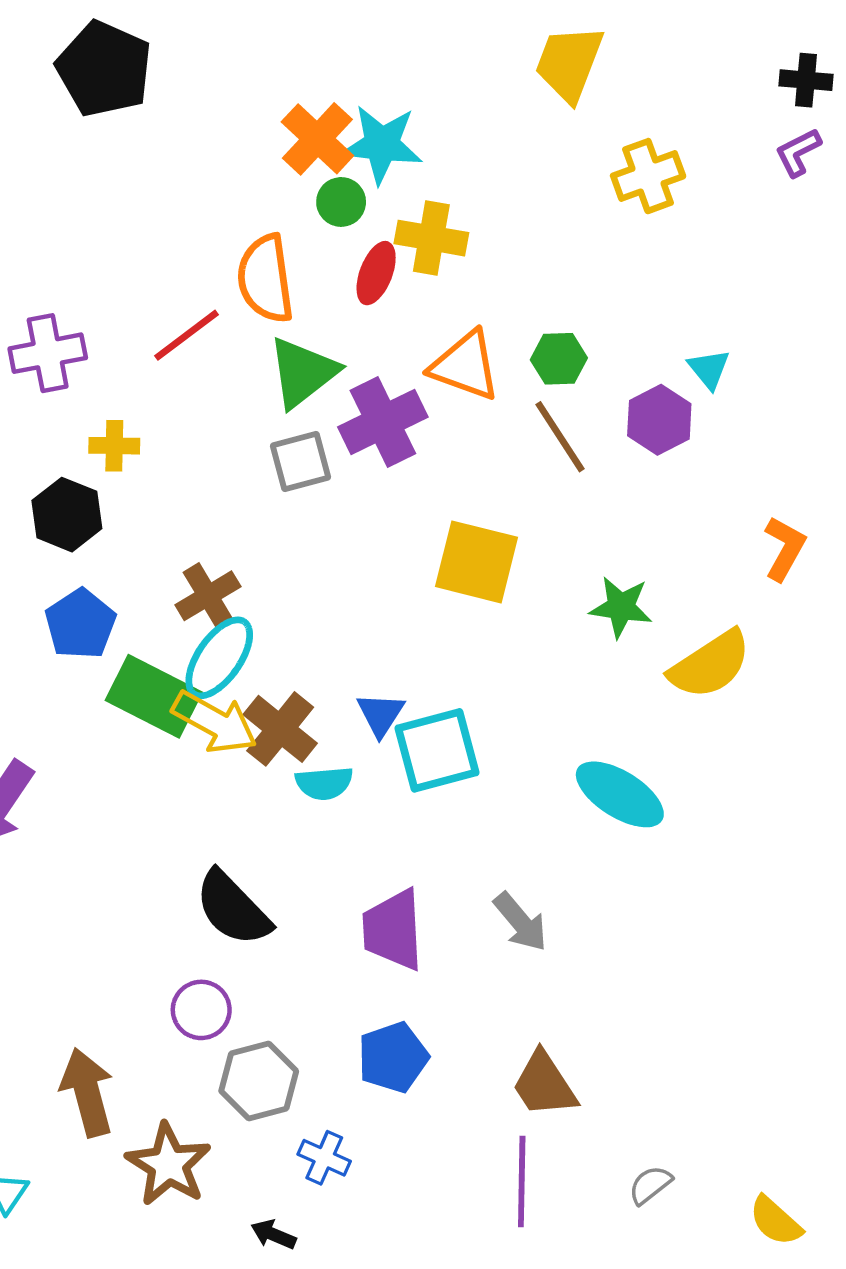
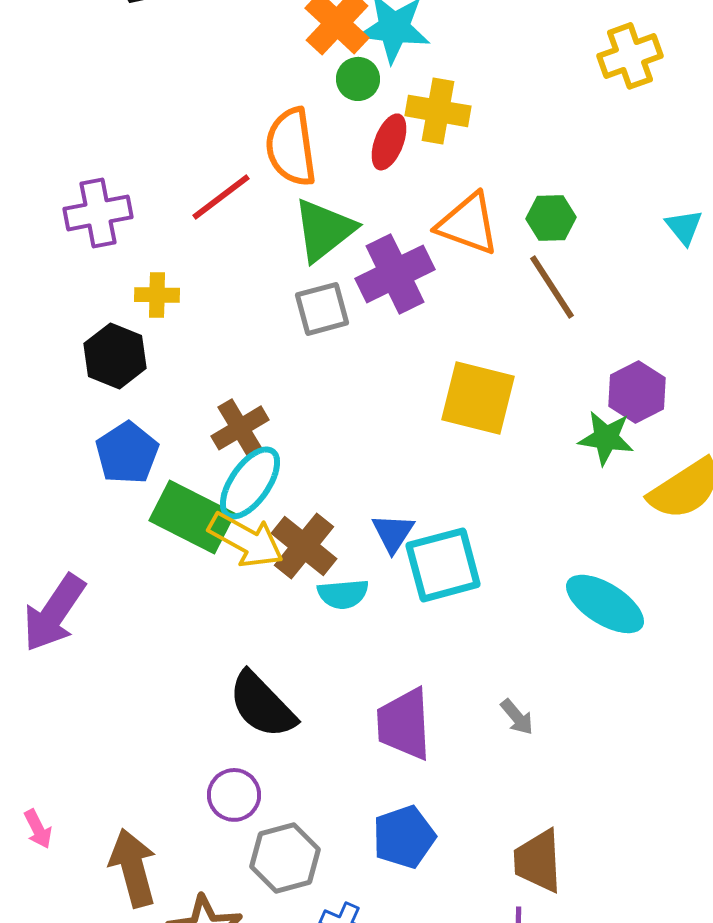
purple hexagon: (659, 420) -> (637, 392), moved
gray arrow: (521, 922) -> (517, 717), size x0.7
brown trapezoid: (544, 1084) -> (538, 861), turned 30

